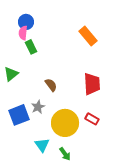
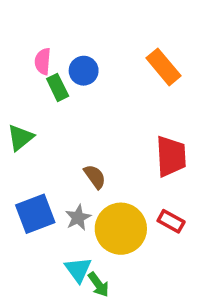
blue circle: (26, 22) -> (84, 71), moved
brown semicircle: (51, 85) -> (95, 177), moved
gray star: (38, 107) -> (78, 218), moved
green arrow: (65, 154) -> (98, 284), moved

